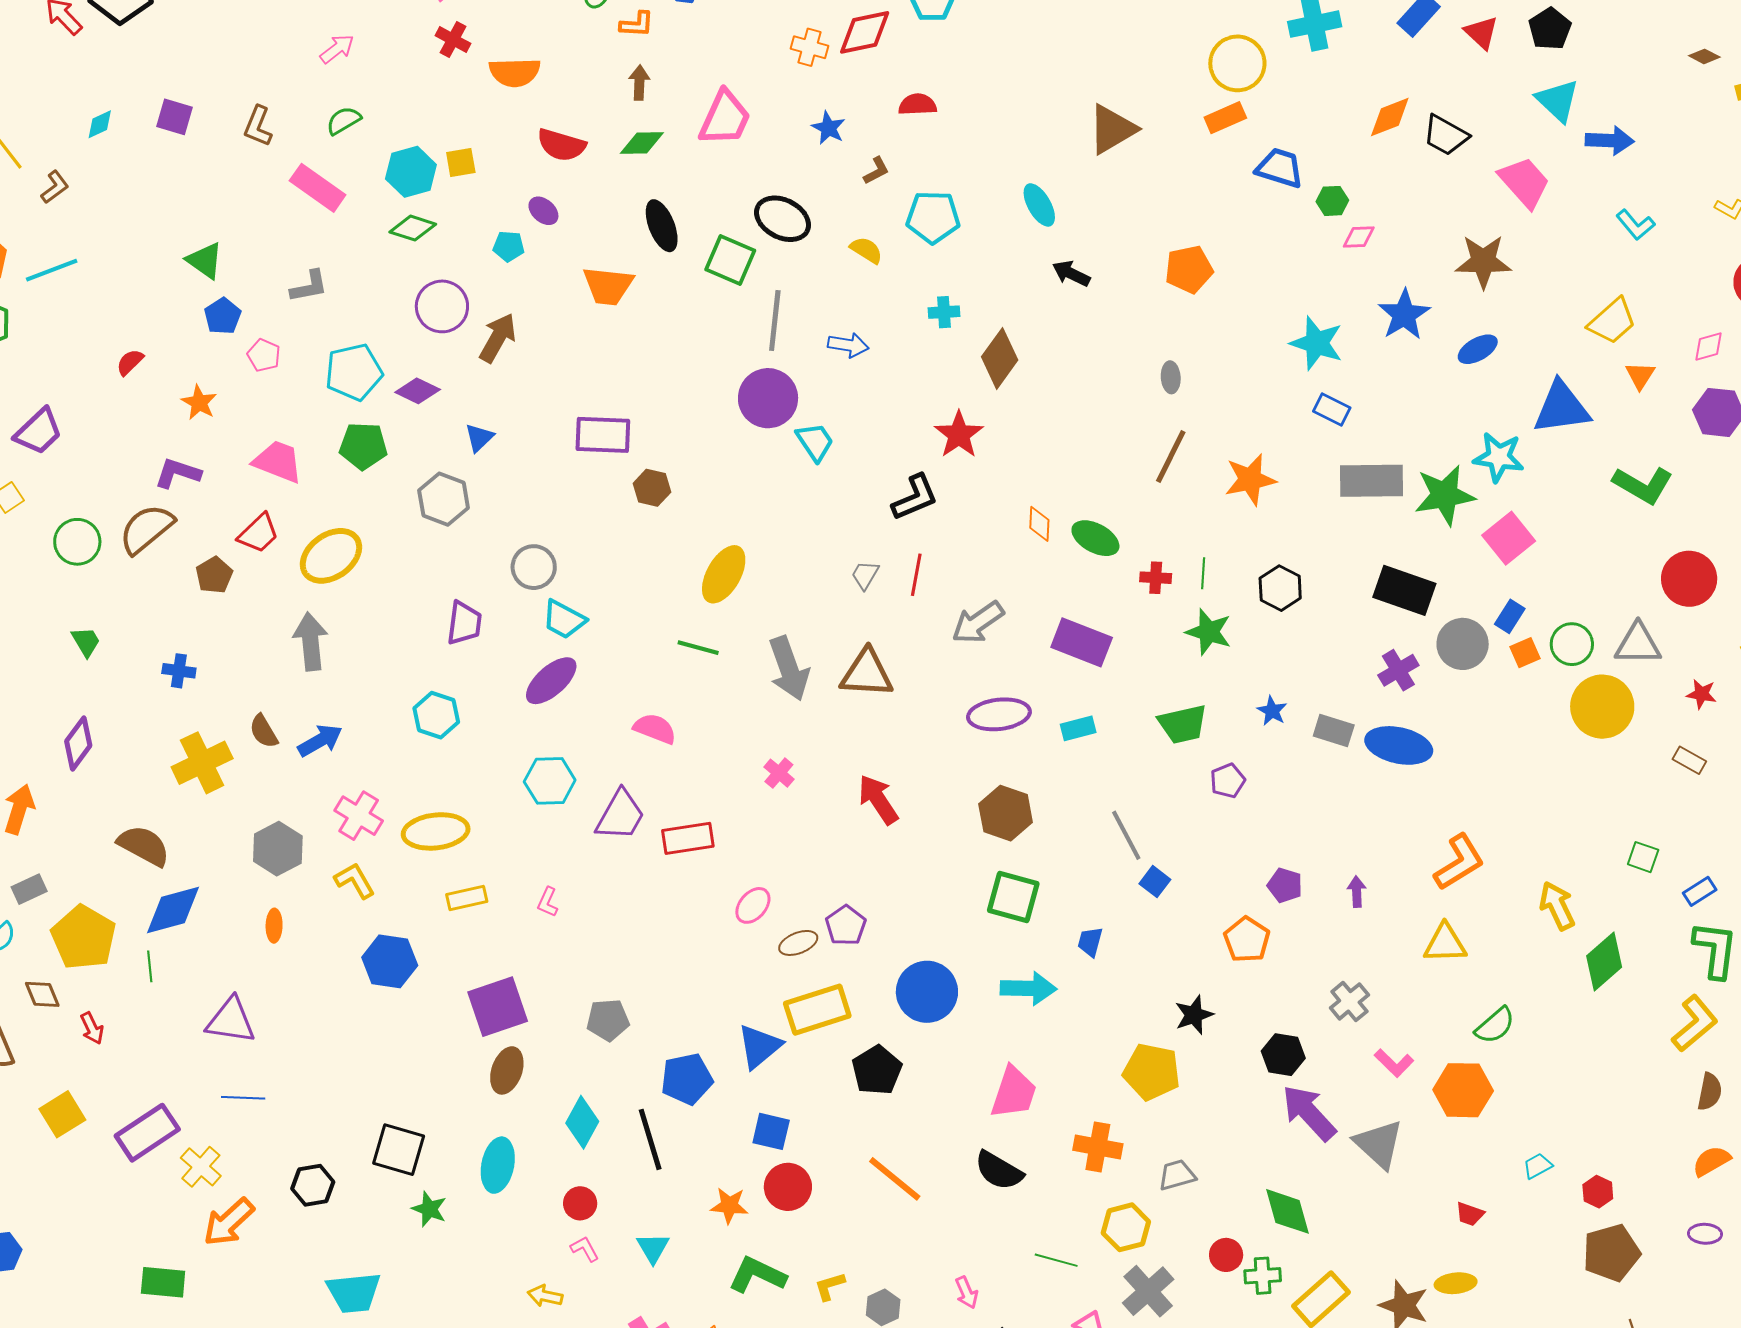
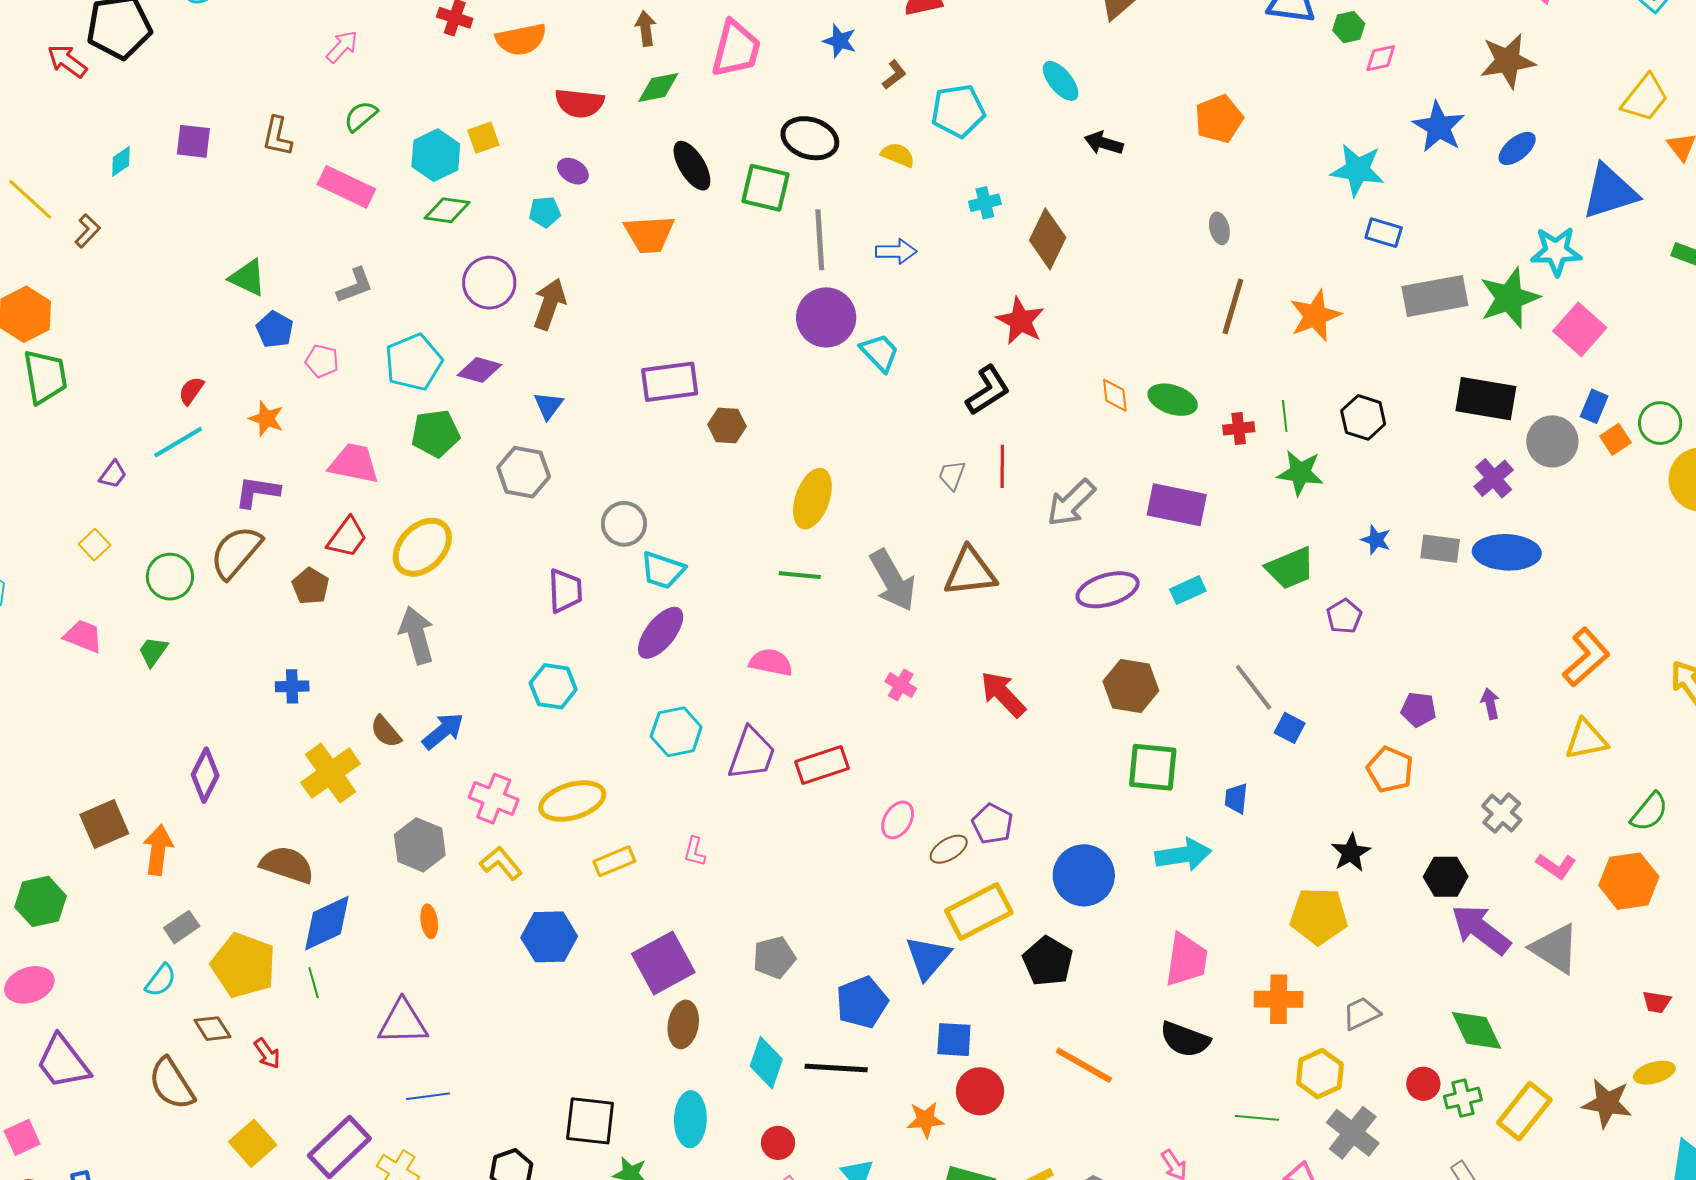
cyan line: (52, 270) -> (178, 442), moved
purple trapezoid: (38, 432) -> (113, 475), size x0.6
green trapezoid: (86, 642) -> (153, 652), moved, turned -104
black line: (650, 1139) -> (836, 1068), turned -60

